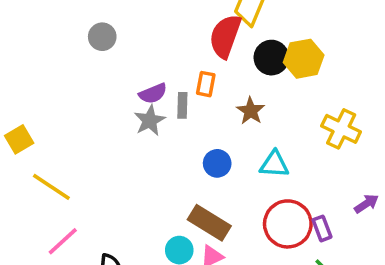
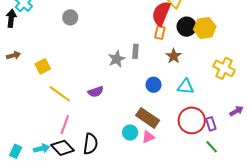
gray circle: (102, 37) -> (70, 17), moved
orange rectangle: (206, 84) -> (160, 32), moved
purple semicircle: (153, 93) -> (96, 92), moved
pink line: (63, 241) -> (65, 125), turned -30

